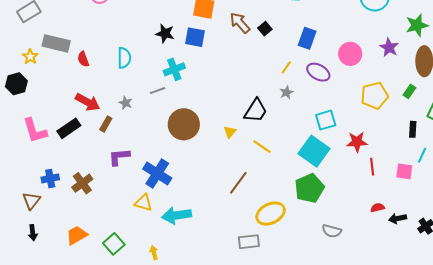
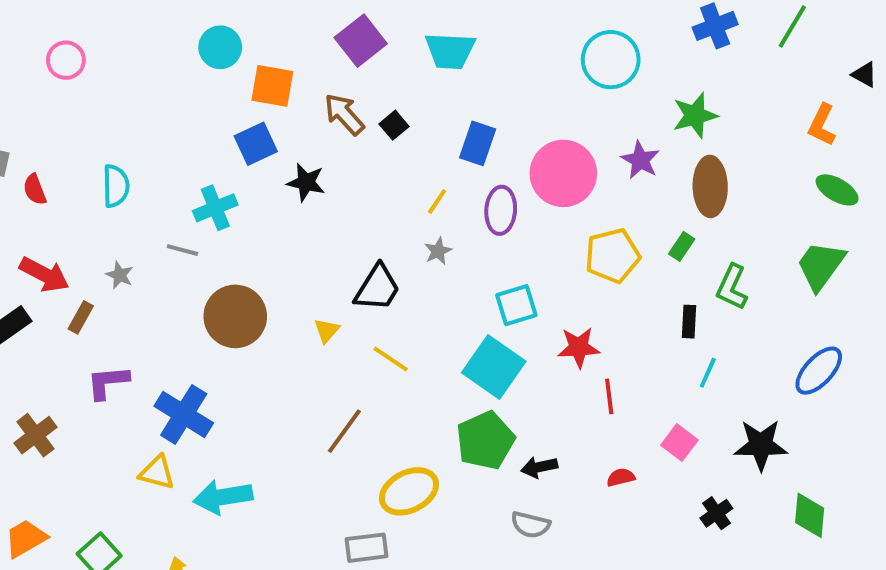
black star: (165, 33) -> (306, 182), moved
blue square: (195, 37) -> (256, 144), turned -35
pink circle: (350, 54) -> (563, 173), size x1.4
purple ellipse: (318, 72) -> (501, 210), turned 65
gray line: (157, 91) -> (182, 250), turned 35
pink square: (404, 171) -> (679, 443), moved, turned 30
black arrow: (398, 218) -> (539, 467), moved

